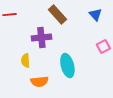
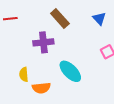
yellow semicircle: (25, 61) -> (24, 74), moved
cyan ellipse: (67, 66) -> (70, 71), turned -30

